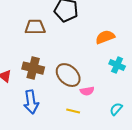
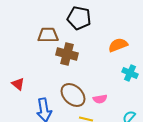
brown cross: (33, 68) -> (67, 54), moved
brown ellipse: (68, 75) -> (73, 95), moved

